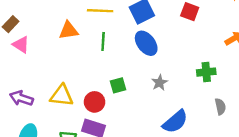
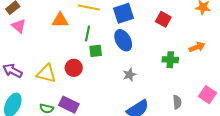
green cross: (206, 72) -> (170, 60), moved
green square: (118, 85) -> (96, 51), moved
red circle: (95, 102) -> (74, 68), moved

